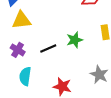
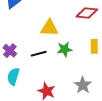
yellow triangle: (22, 20) -> (49, 28), moved

